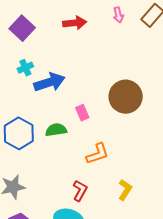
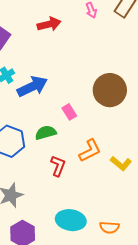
yellow L-shape: (125, 190) -> (121, 163), moved, turned 105
red L-shape: (80, 191) -> (58, 166), moved

